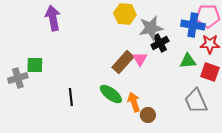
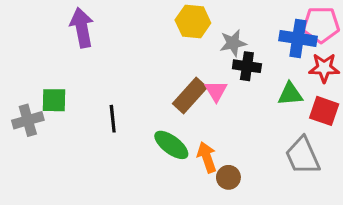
gray star: (151, 28) -> (233, 43), size x0.7
black cross: (160, 43) -> (247, 66), turned 36
black line: (71, 97) -> (113, 119), moved

